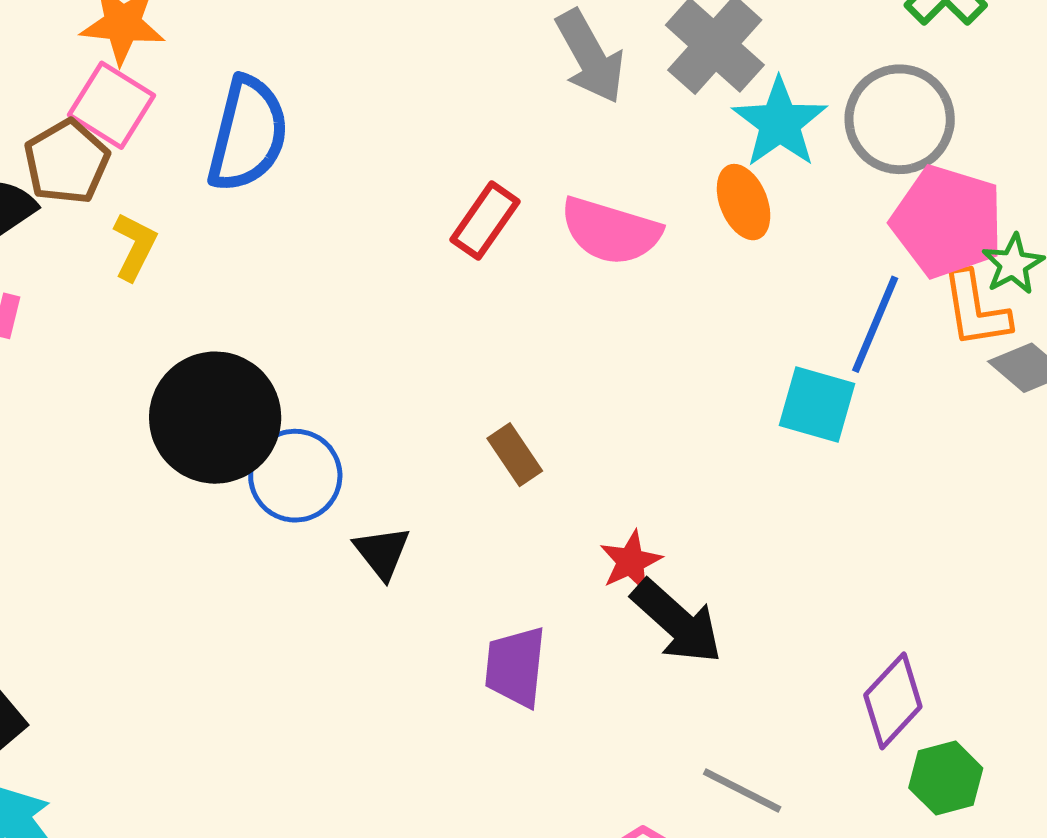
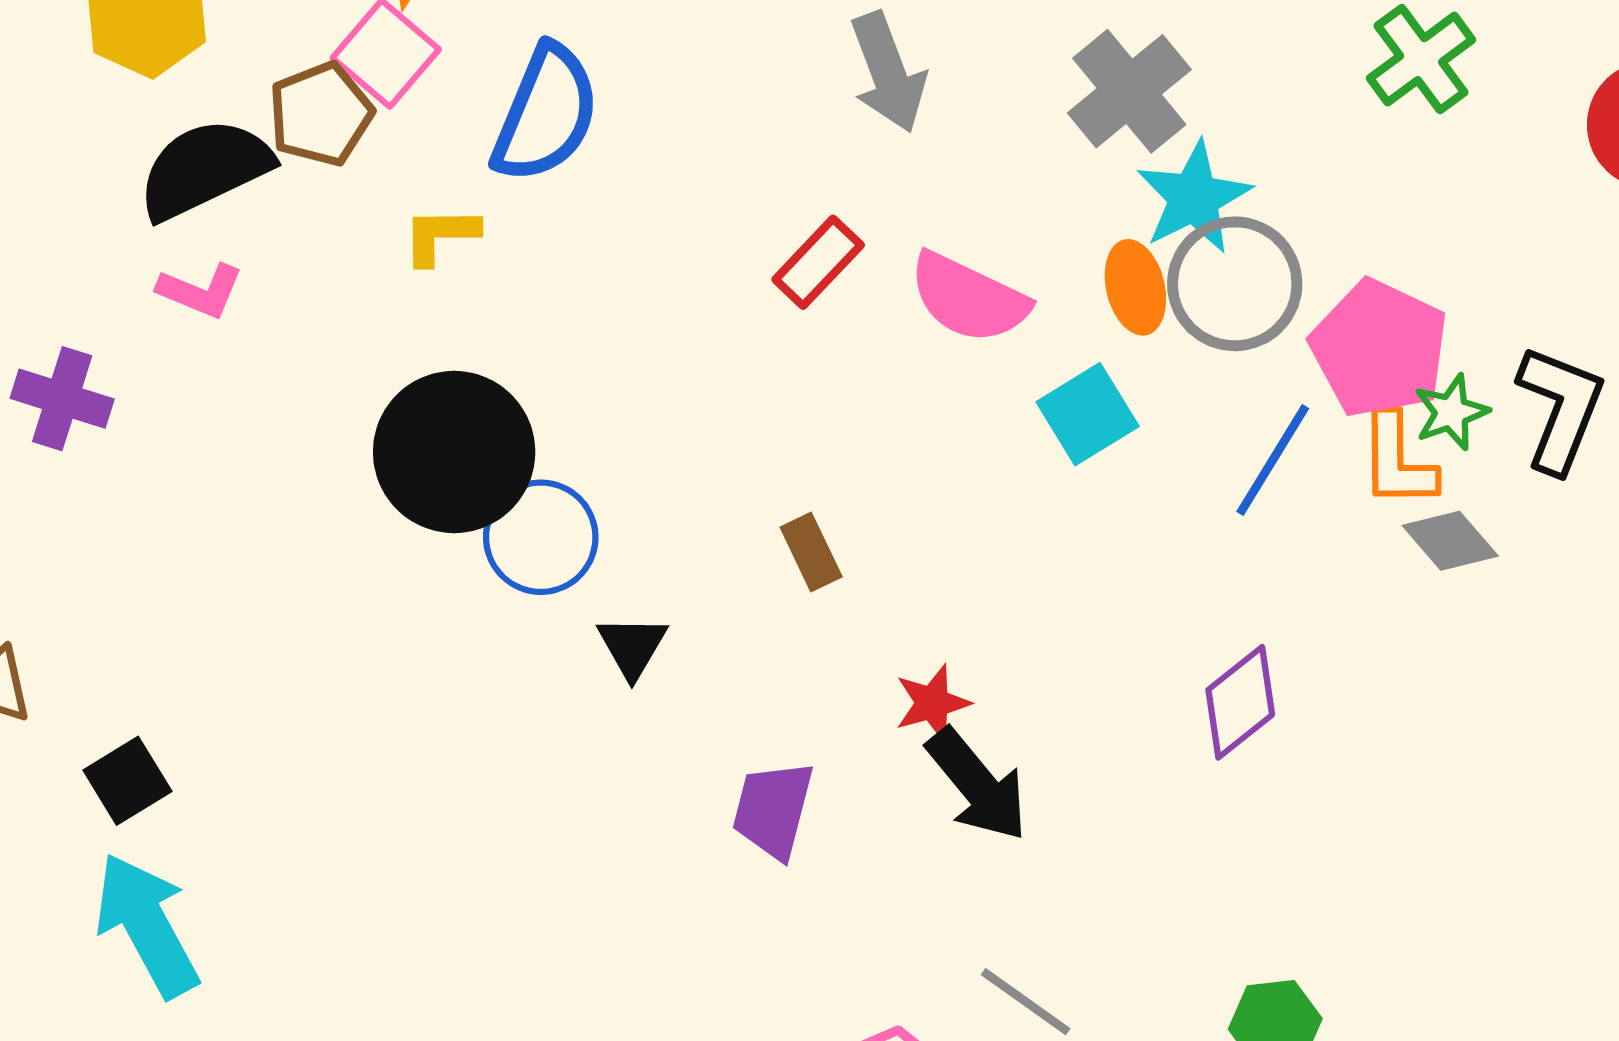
gray arrow: (590, 57) -> (888, 72), moved
gray circle: (900, 119) -> (1235, 284), moved
yellow L-shape: (135, 246) -> (440, 235), moved, turned -126
cyan square: (817, 404) -> (1088, 414), moved, turned 34
purple diamond: (893, 701) -> (1240, 702), moved

